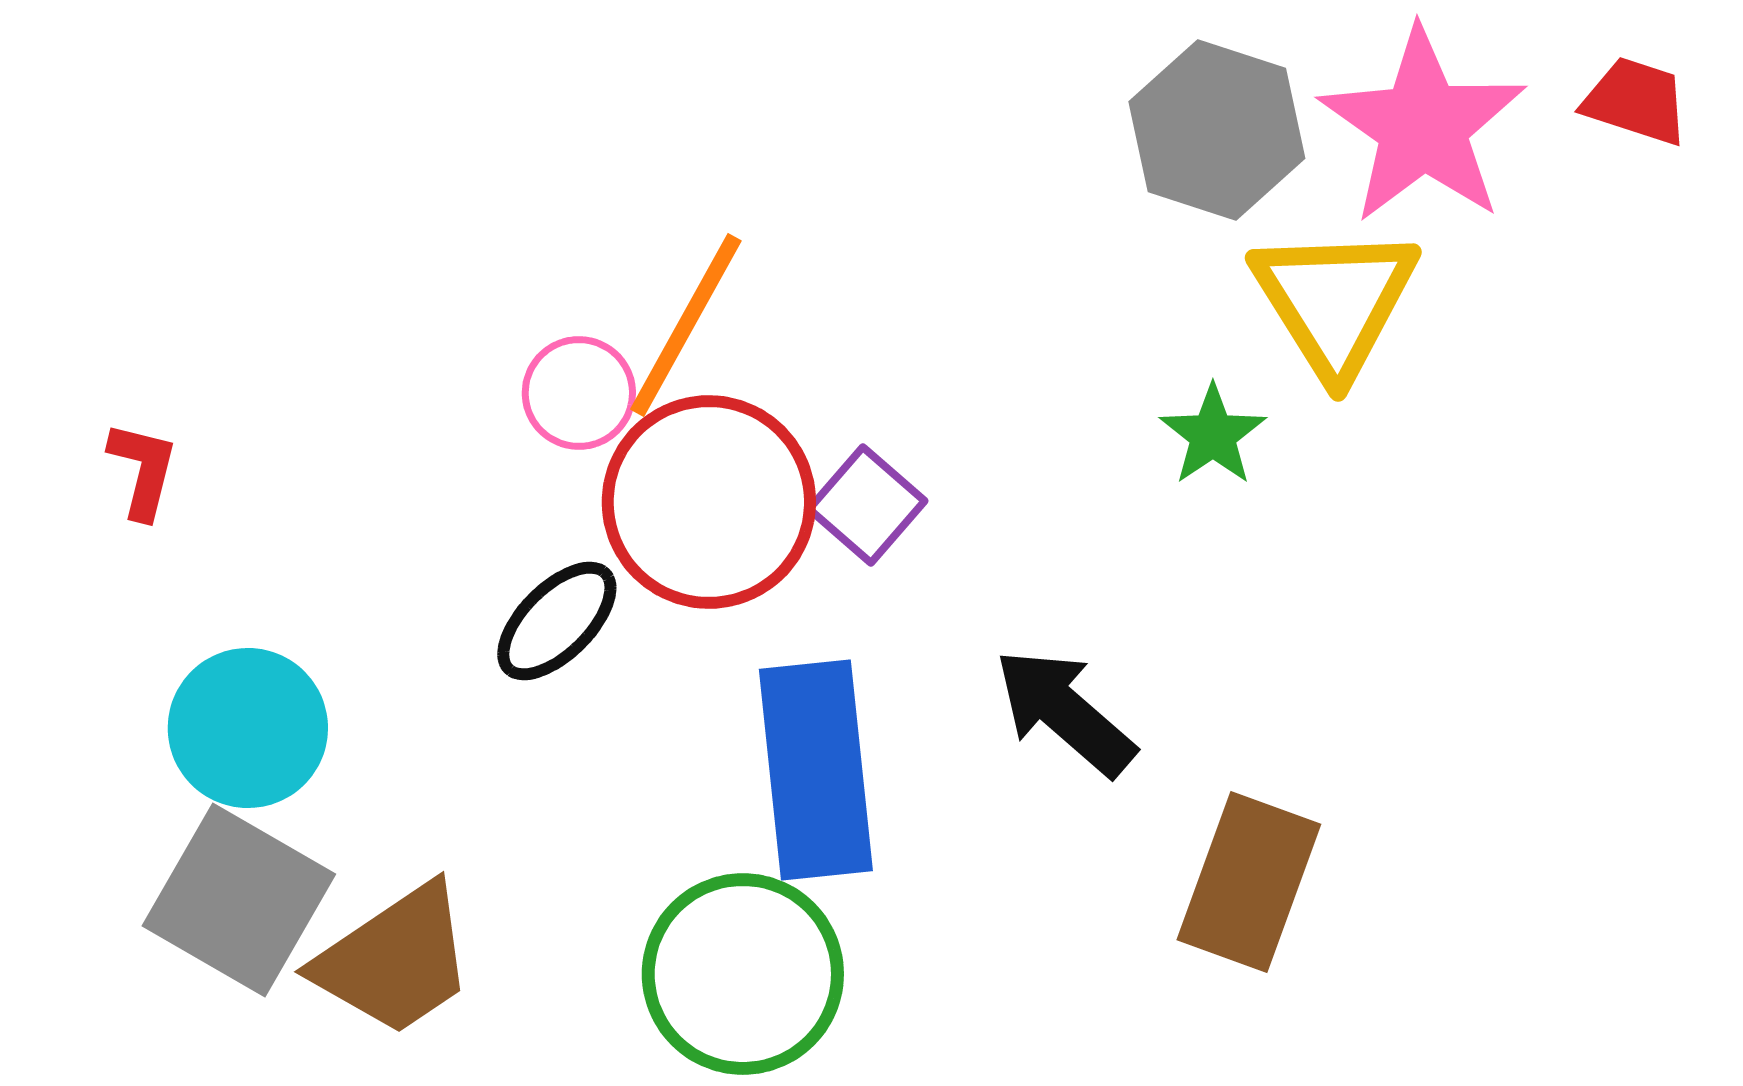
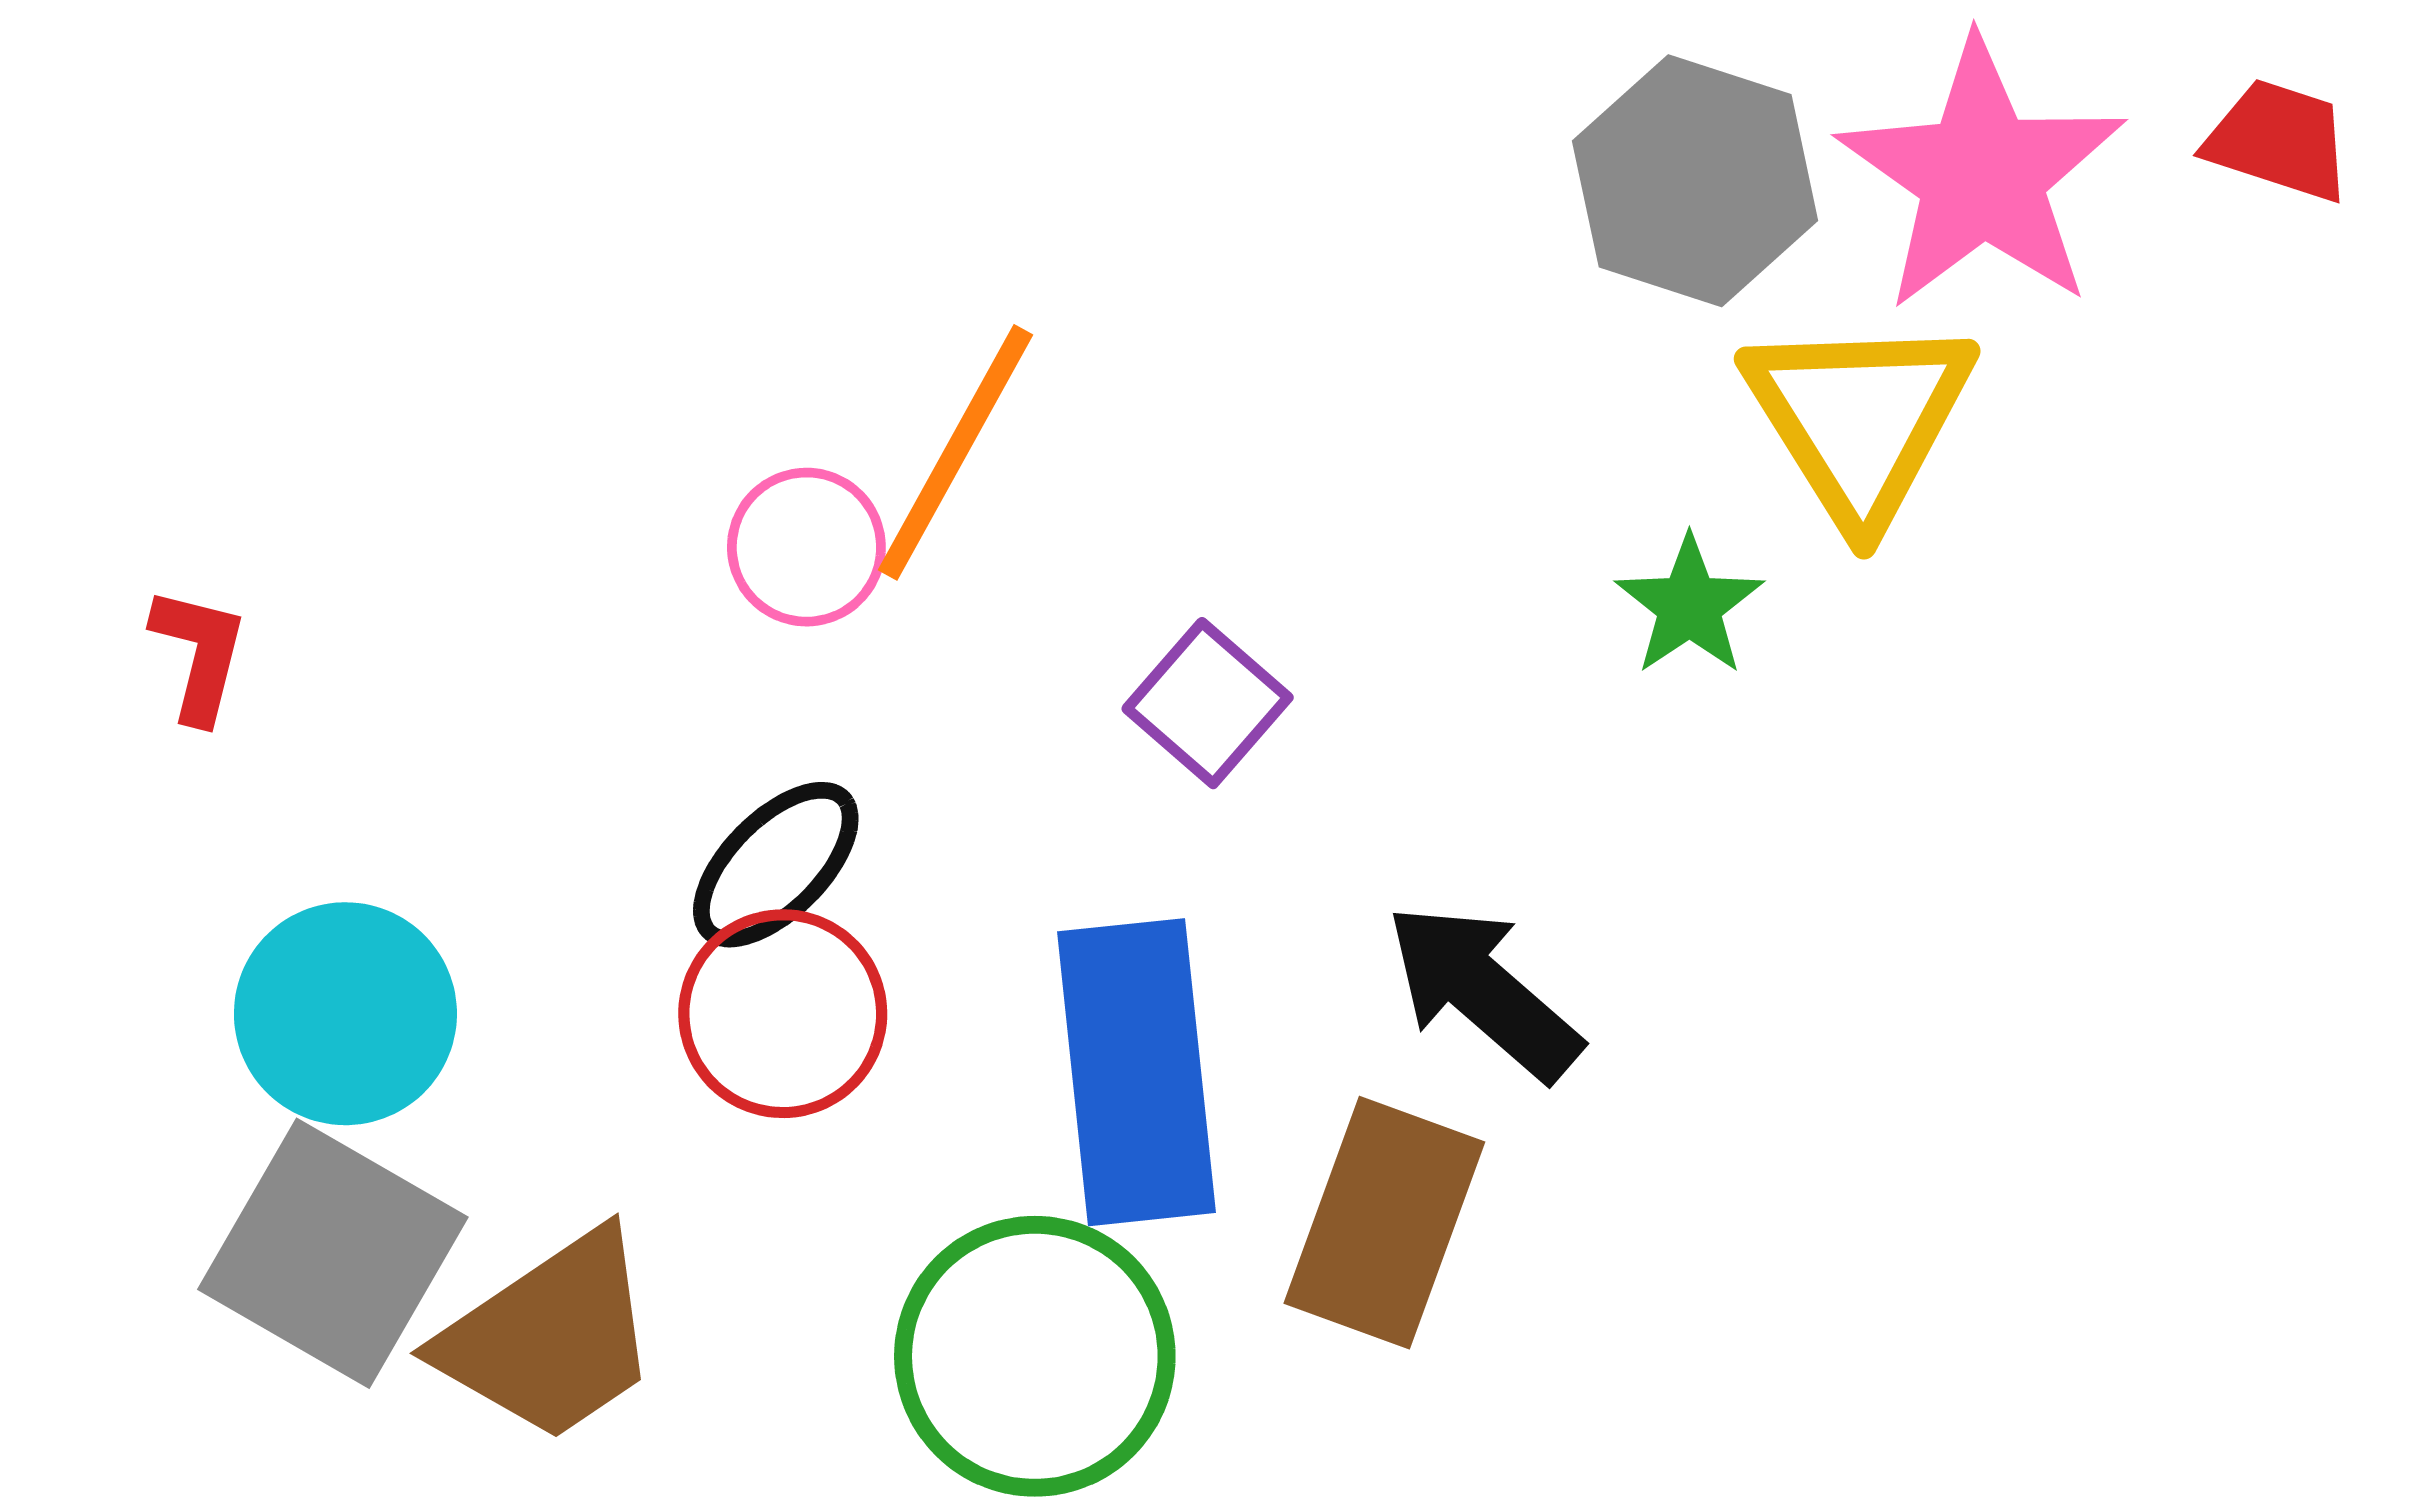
red circle: (709, 502) -> (783, 1014), moved, size x0.7
brown rectangle: (1249, 882) -> (1384, 1223), moved

